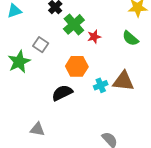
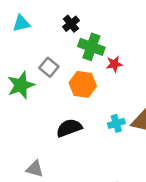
green cross: (74, 24) -> (91, 47), turned -35
orange hexagon: (77, 66) -> (83, 84), moved

